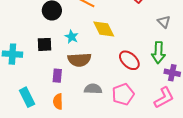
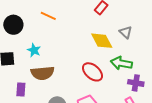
yellow diamond: (104, 29) -> (102, 41), moved
green arrow: (158, 53) -> (121, 63), turned 100

